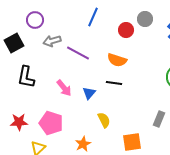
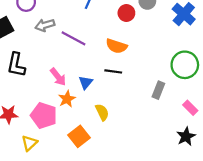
gray rectangle: (159, 119) -> (158, 90), moved
orange square: (132, 142) -> (79, 136), moved, turned -30
orange star: (83, 144) -> (67, 99), moved

